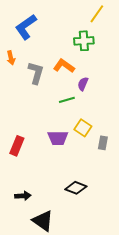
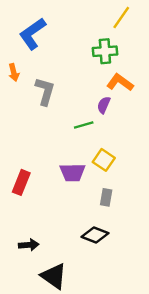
orange L-shape: (64, 66) -> (120, 82), moved
gray rectangle: (103, 143) -> (106, 197), moved

